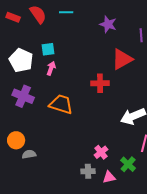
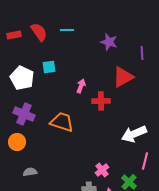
red rectangle: (13, 17) -> (14, 35), turned -32
pink arrow: (51, 68) -> (81, 86), moved
orange circle: (16, 140) -> (17, 142), moved

